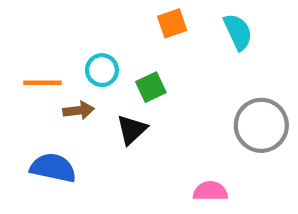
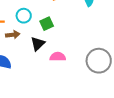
gray circle: (261, 125) -> (99, 61), moved
pink semicircle: (210, 191) -> (58, 57), moved

